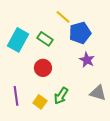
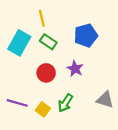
yellow line: (63, 17) -> (42, 18), moved, turned 35
purple star: (87, 60) -> (75, 69), moved
purple line: (16, 96) -> (17, 103), turned -66

